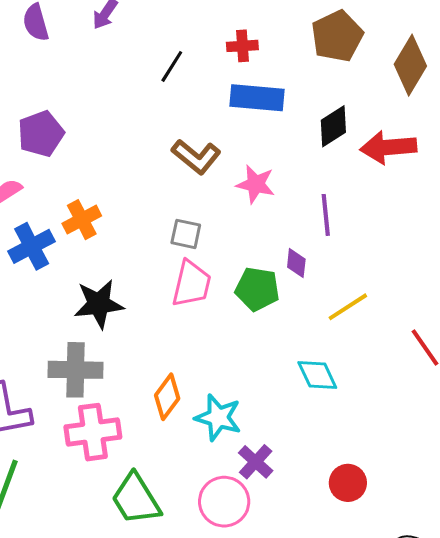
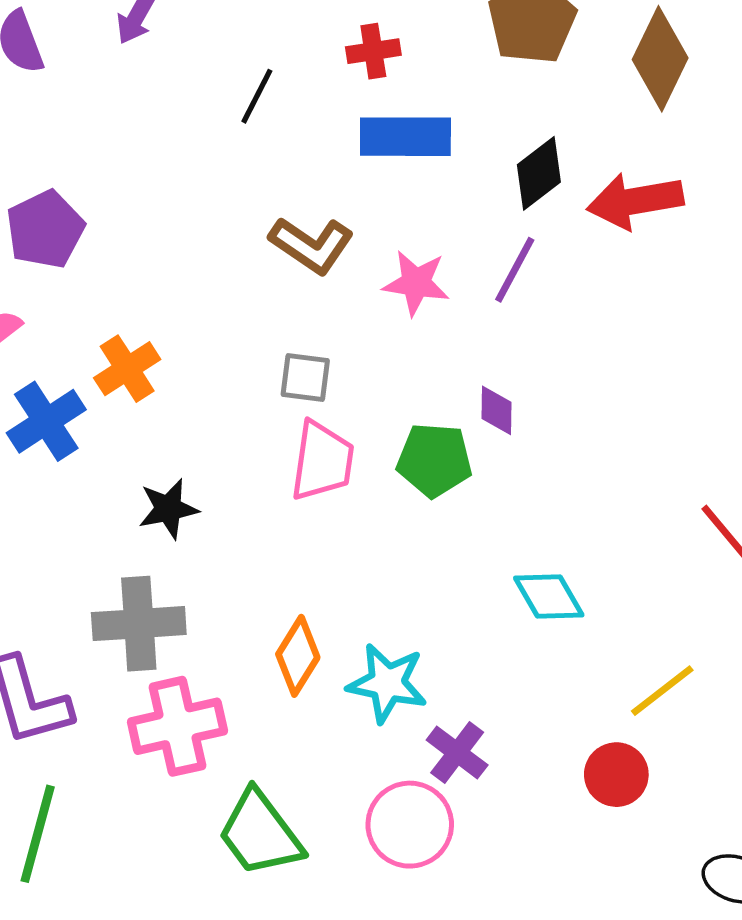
purple line: (326, 215) -> (515, 270), moved, turned 39
black star: (99, 304) -> (168, 509), size x0.7
yellow line: (348, 307) -> (662, 691), moved

